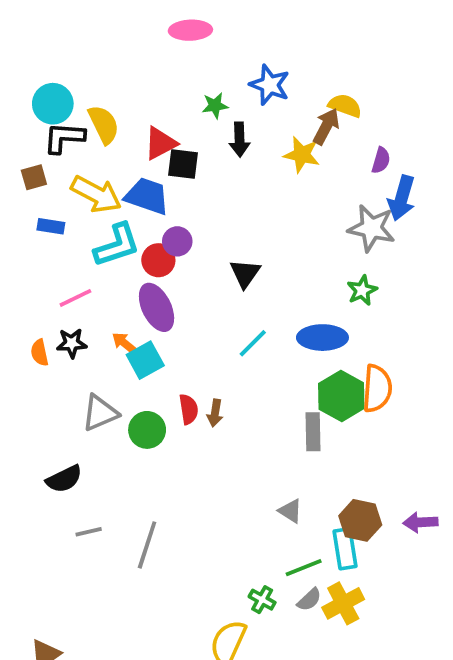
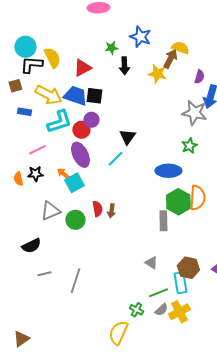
black square: (183, 164) -> (94, 96), moved
cyan line: (253, 343) -> (115, 159), moved

